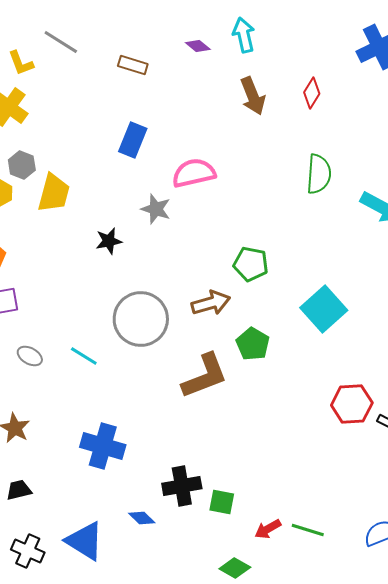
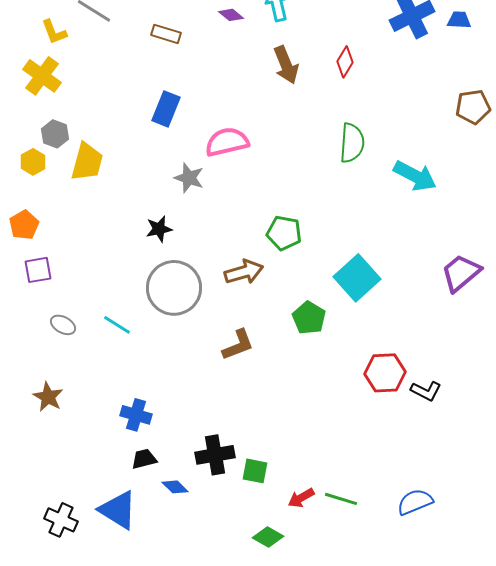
black star: (109, 241) -> (159, 229), moved
green pentagon: (253, 344) -> (309, 318), moved
brown L-shape: (205, 376) -> (238, 345), size x0.7
blue cross: (103, 446) -> (136, 415), size x0.7
black trapezoid: (19, 490) -> (144, 459), moved

